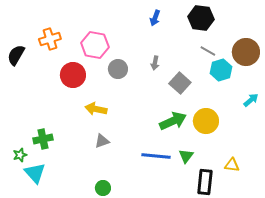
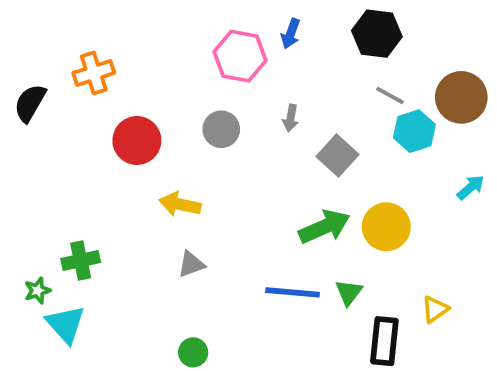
pink hexagon: (95, 45) -> (240, 56), moved
yellow triangle: (232, 165) -> (435, 309), turned -42

